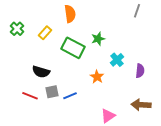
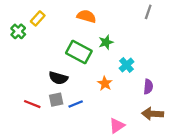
orange semicircle: (70, 14) -> (86, 16), moved, turned -66
yellow rectangle: (45, 33) -> (38, 18), moved
purple semicircle: (140, 71) -> (148, 87), moved
black semicircle: (41, 72) -> (58, 78), moved

